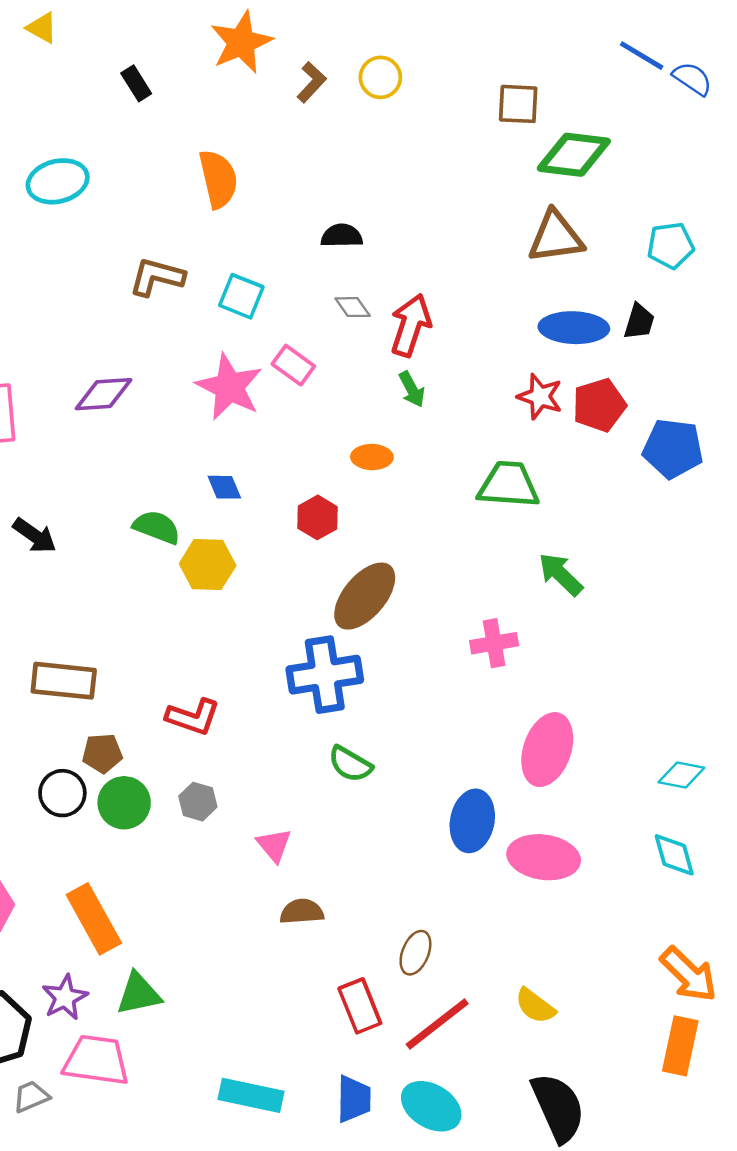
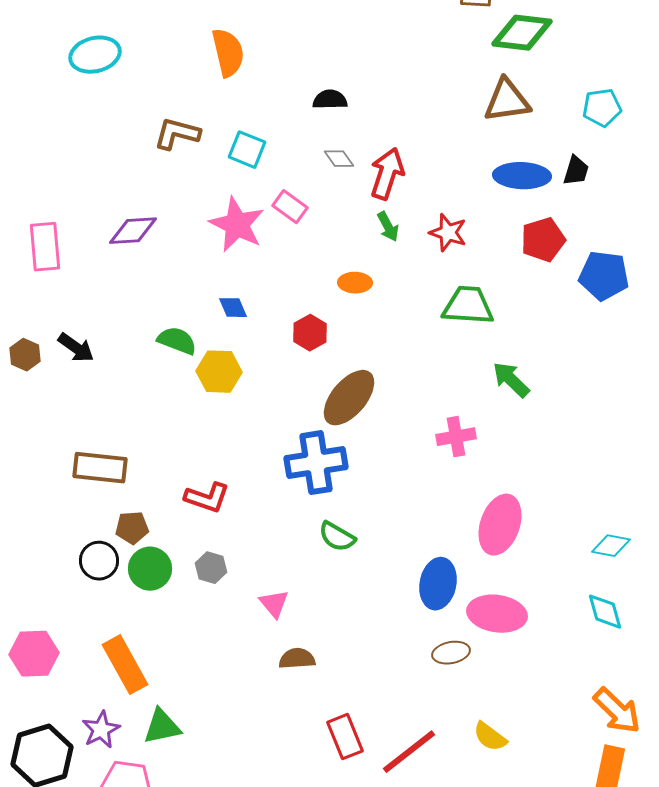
red star: (540, 397) -> (448, 233), moved
brown ellipse: (415, 953) -> (451, 653), moved, turned 57

